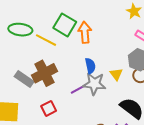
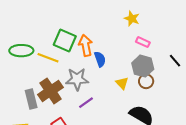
blue semicircle: (90, 66) -> (100, 59), moved
gray rectangle: (24, 79) -> (31, 99), turned 48
gray star: (94, 84) -> (77, 79), moved

